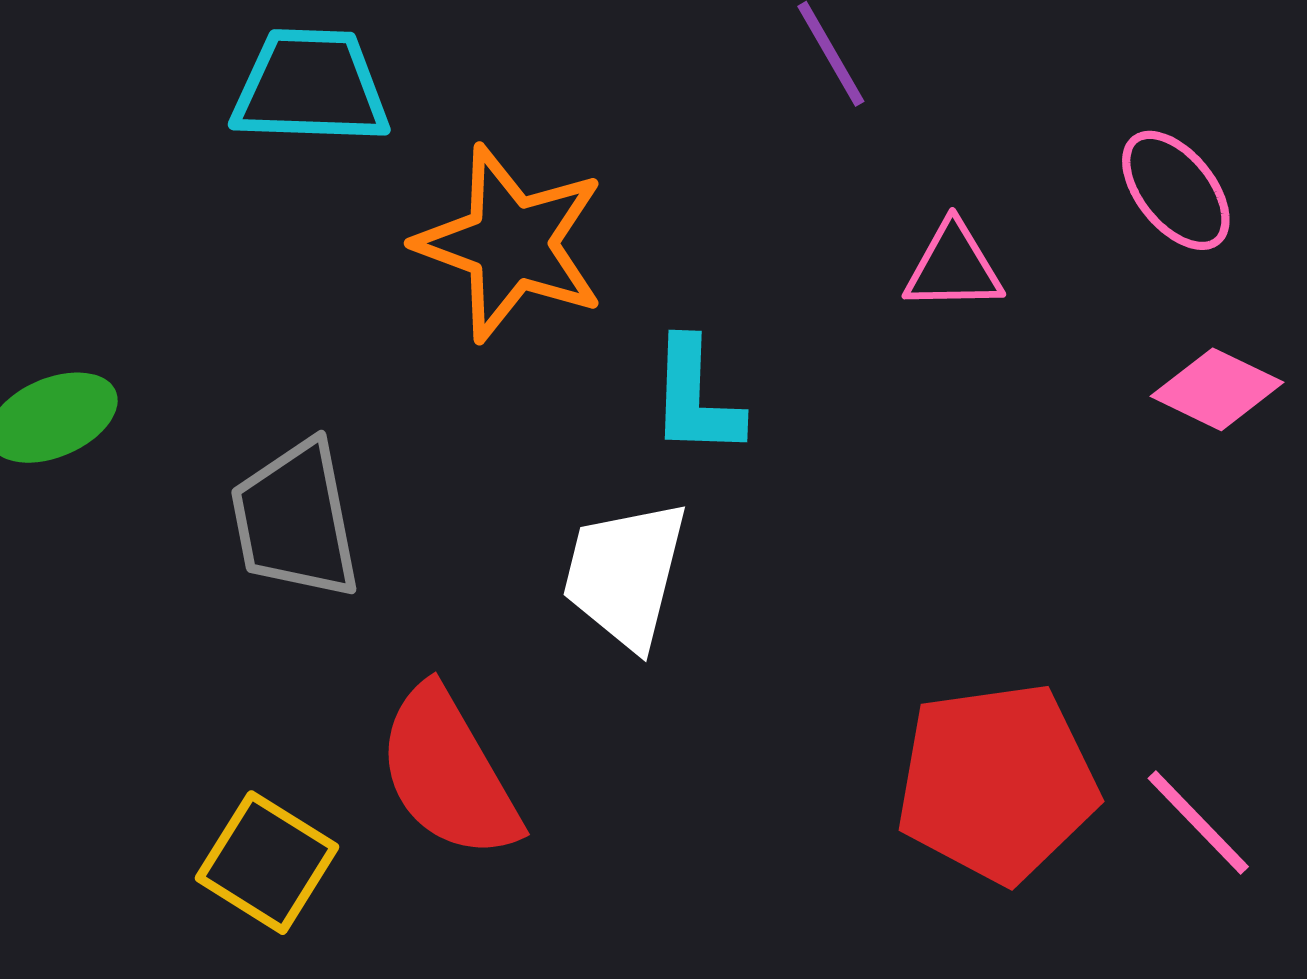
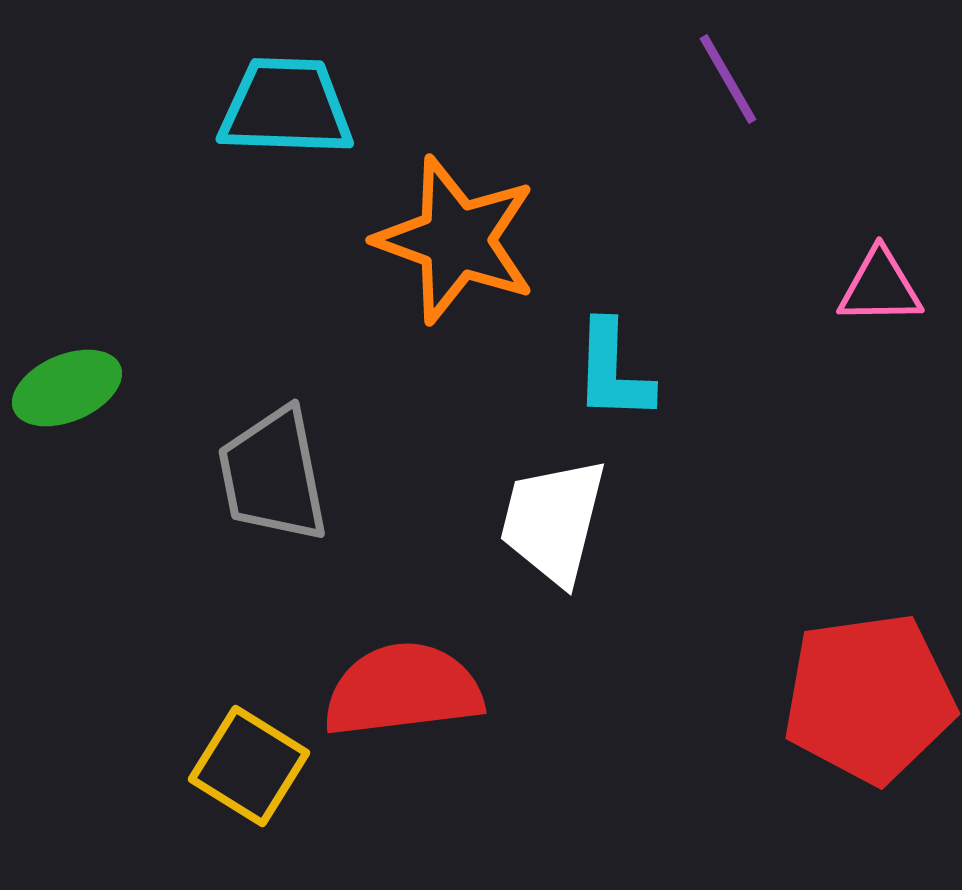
pink triangle: (953, 267) -> (880, 287), moved
red semicircle: (448, 773) -> (403, 690), turned 113

